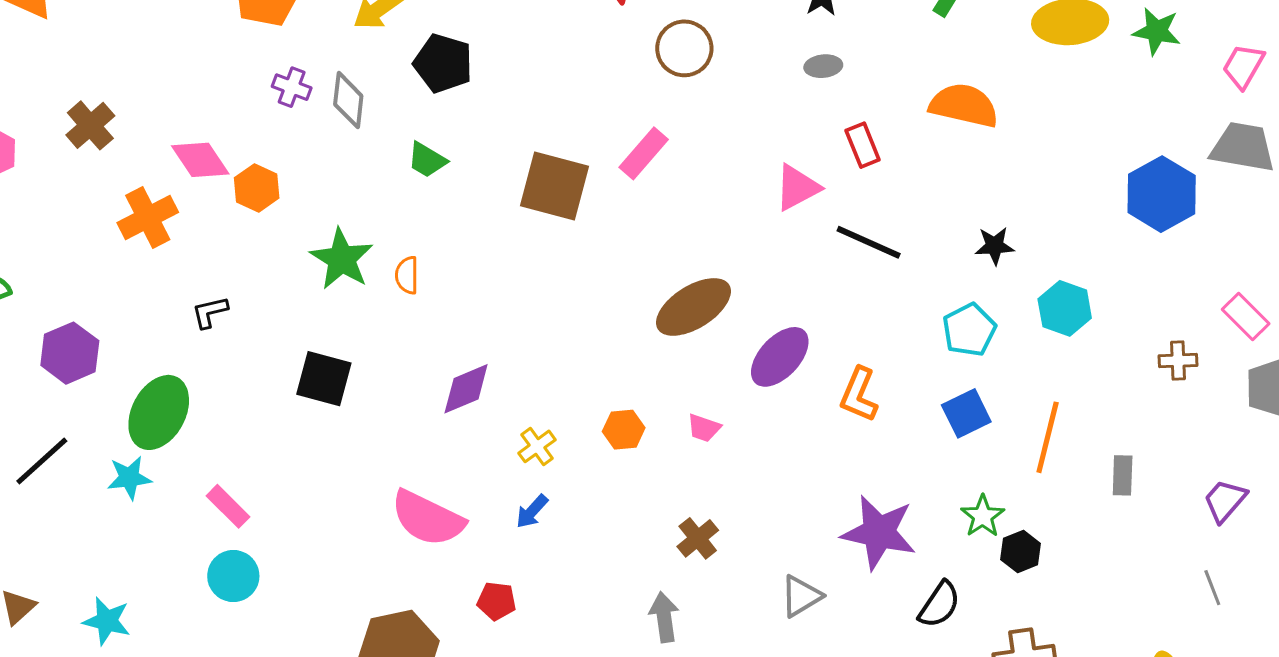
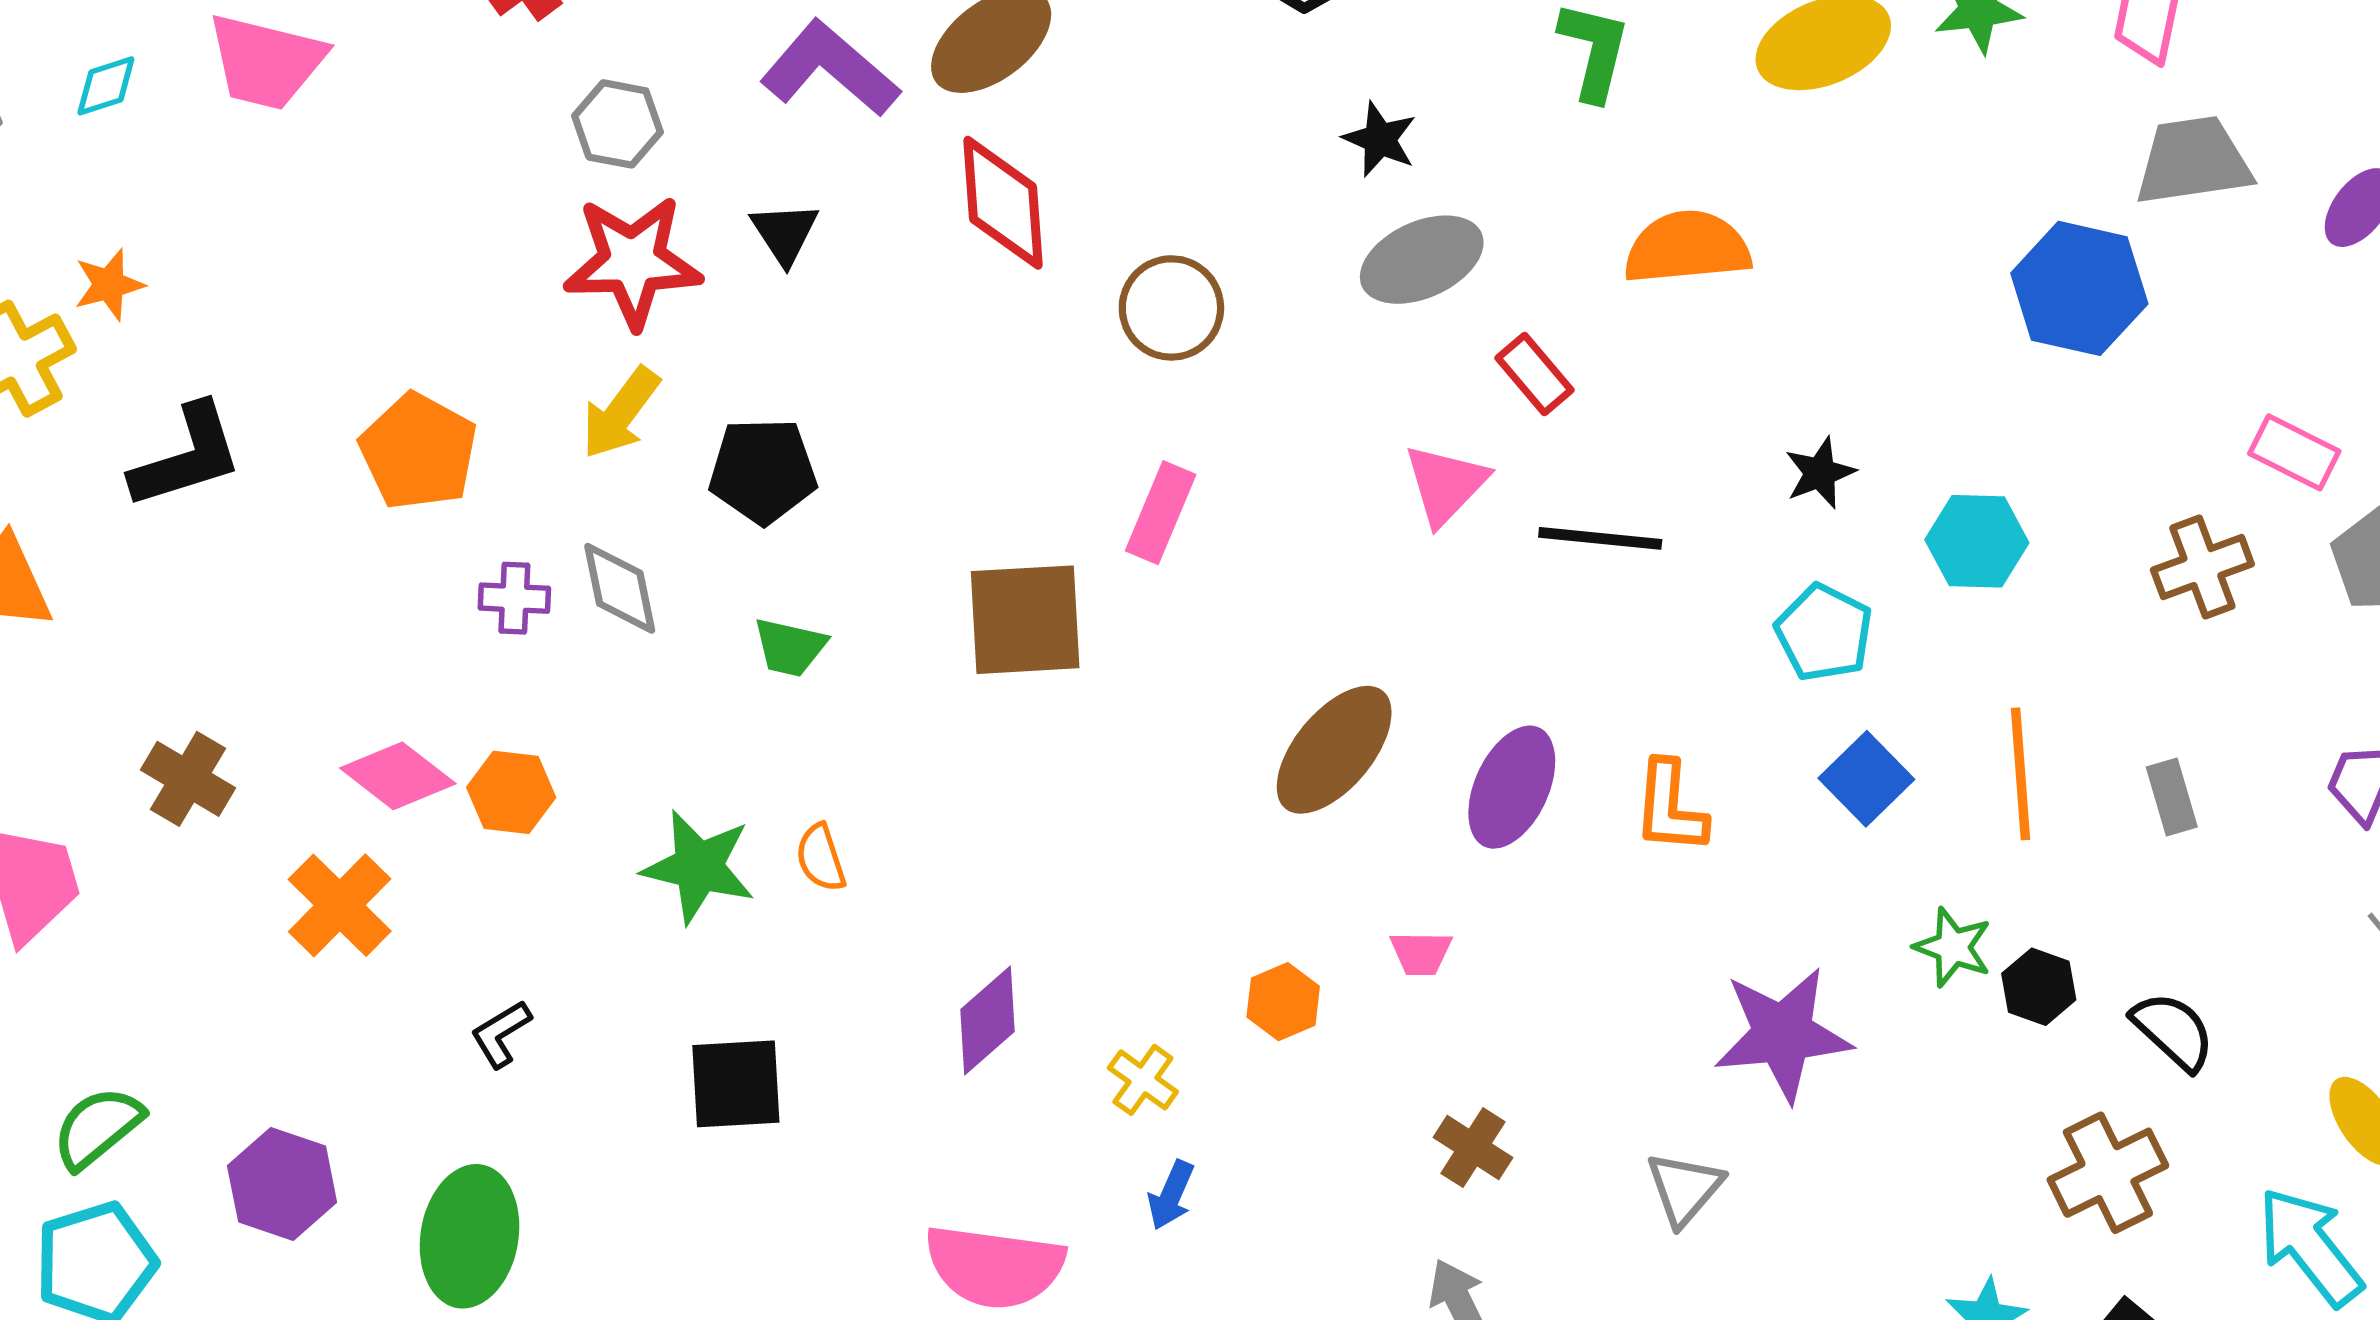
gray ellipse: (823, 66) -> (1422, 260), size x1.8
brown cross: (1178, 361) -> (2202, 567), size x1.4
black semicircle: (939, 605) -> (2173, 1031), moved, turned -63

